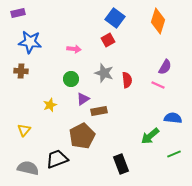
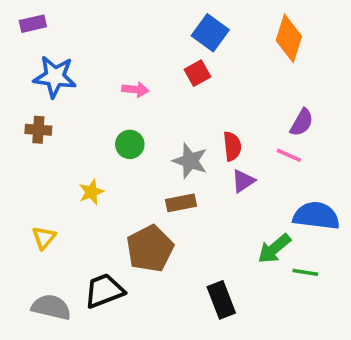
gray star: (104, 73) -> (190, 161), moved
purple triangle: (83, 99) -> (243, 181), moved
blue semicircle: (173, 118) -> (316, 216), size x1.4
green line: (174, 154) -> (305, 272), moved, turned 32

